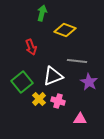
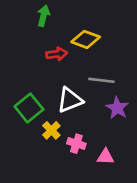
green arrow: (42, 13) -> (43, 16), moved
red arrow: (31, 47) -> (57, 54), moved, turned -77
pink cross: (58, 101) -> (76, 144), moved

